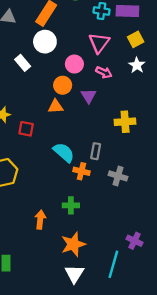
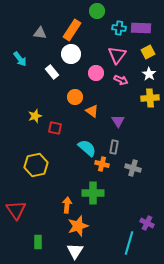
orange circle: (63, 85) -> (75, 97), moved
purple triangle: (89, 96) -> (118, 121), moved
orange triangle: (56, 106) -> (92, 111), moved, turned 40
yellow cross: (125, 122) -> (150, 98), moved
green cross: (71, 205) -> (93, 193), size x1.5
orange star: (73, 244) -> (78, 226), moved
white triangle: (74, 274) -> (75, 251), moved

